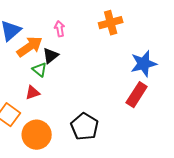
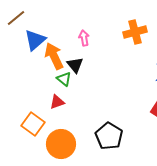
orange arrow: (30, 47) -> (54, 56), turned -80
black triangle: (51, 56) -> (75, 65), turned -30

